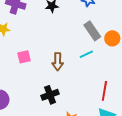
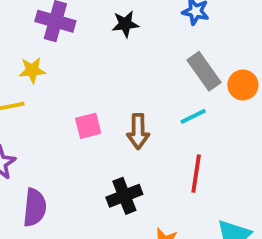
pink square: (24, 57) -> (88, 126), moved
red line: (104, 91) -> (196, 174), moved

